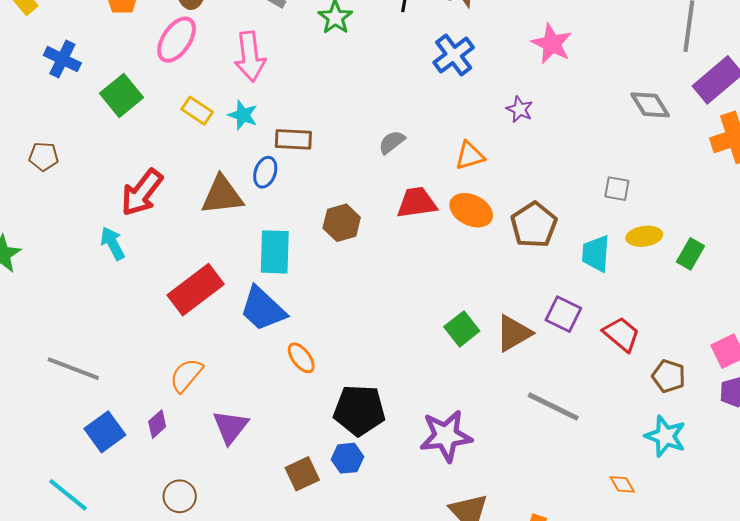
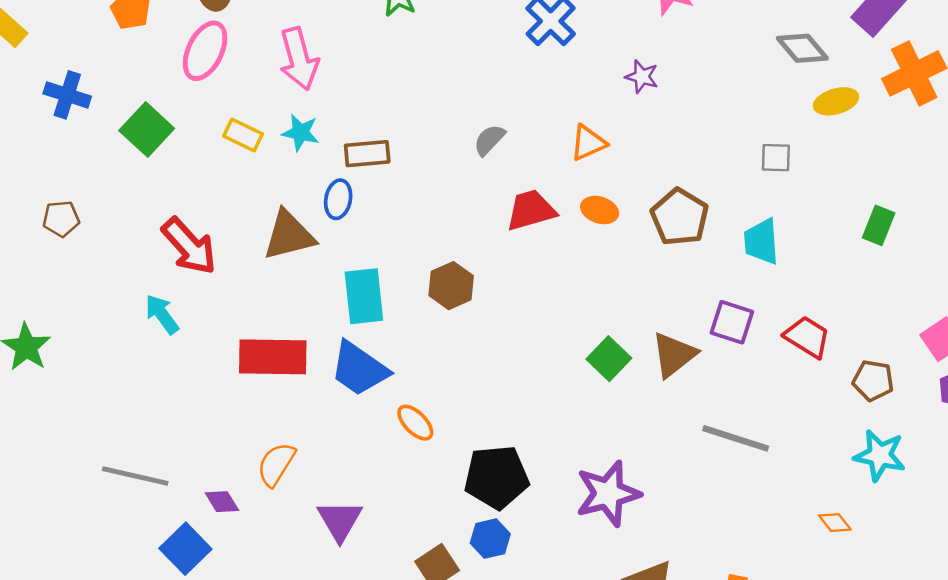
red arrow: (142, 193) -> (189, 246), turned -72
orange ellipse: (471, 210) -> (600, 210), size x0.7
brown hexagon: (342, 223) -> (451, 286), moved
yellow ellipse: (644, 236) -> (836, 101), moved
red rectangle: (196, 290) -> (273, 357), turned 46
purple diamond: (157, 424) -> (222, 502), moved, turned -72

